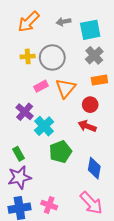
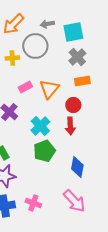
gray circle: (52, 57) -> (35, 46), moved
cyan cross: (44, 126) -> (40, 126), moved
red arrow: (87, 126) -> (70, 126), turned -114

